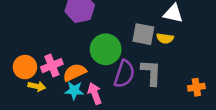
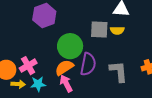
orange semicircle: (74, 72) -> (64, 68), moved
gray L-shape: (151, 73) -> (119, 71), moved
cyan star: (74, 91) -> (38, 84), moved

